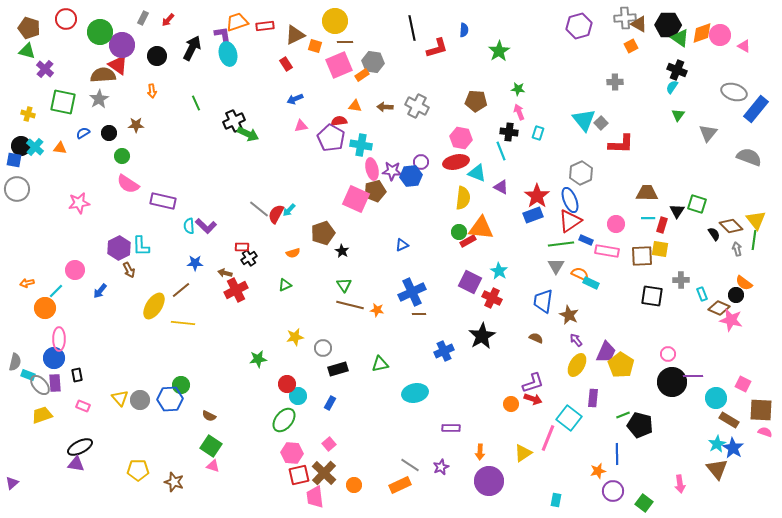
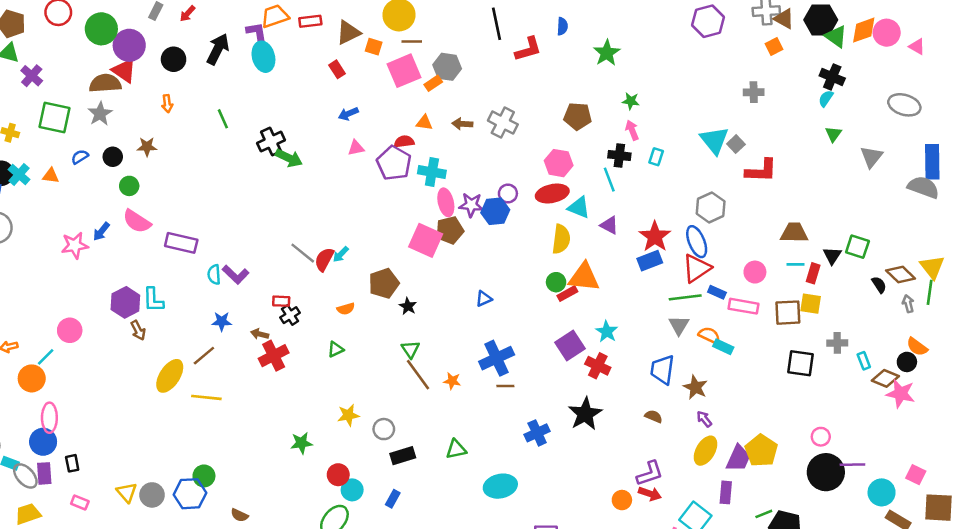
blue rectangle: (756, 109) -> (932, 162), moved, turned -40
purple square: (470, 282) -> (570, 345), turned 30
blue arrow: (100, 291) -> (101, 231), moved
brown line: (350, 305) -> (418, 375), turned 40
purple trapezoid: (606, 352) -> (738, 458), moved

